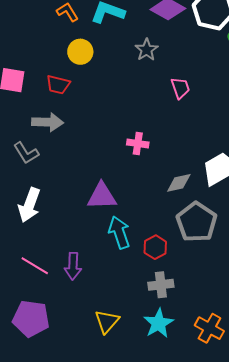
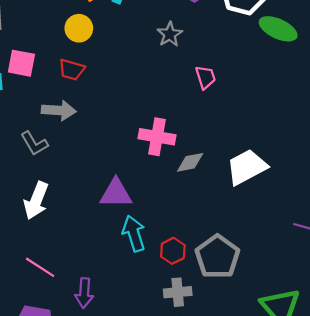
yellow circle: (80, 52) -> (79, 28), moved
pink cross: (138, 143) -> (157, 137), size x1.5
gray diamond: (179, 183) -> (190, 162), moved
gray pentagon: (197, 222) -> (217, 257), moved
purple arrow: (73, 266) -> (84, 293), moved

